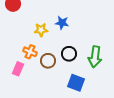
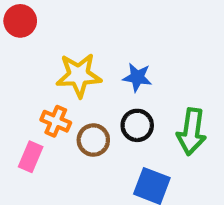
blue star: (62, 23) -> (137, 77), moved
yellow star: (41, 30) -> (79, 75), size x1.5

